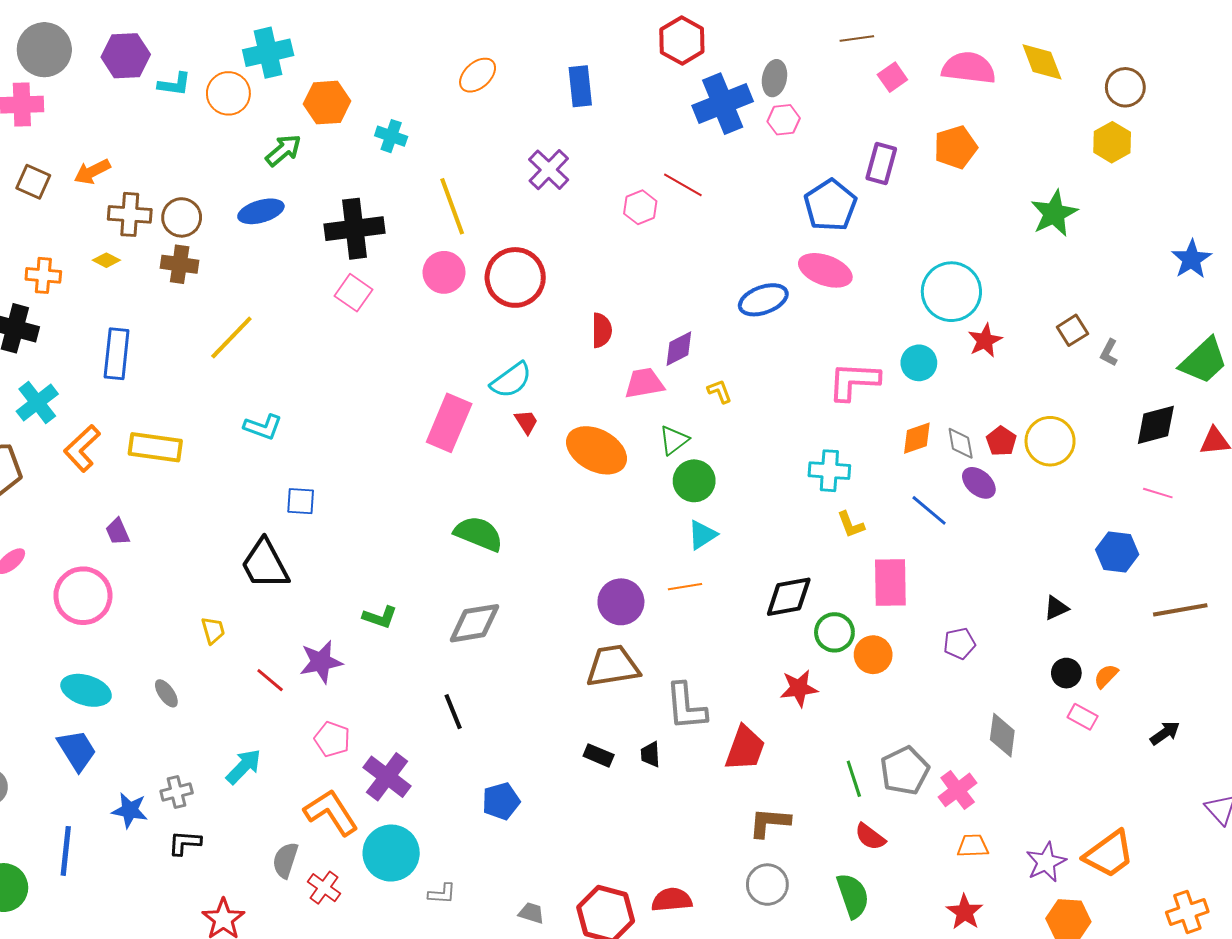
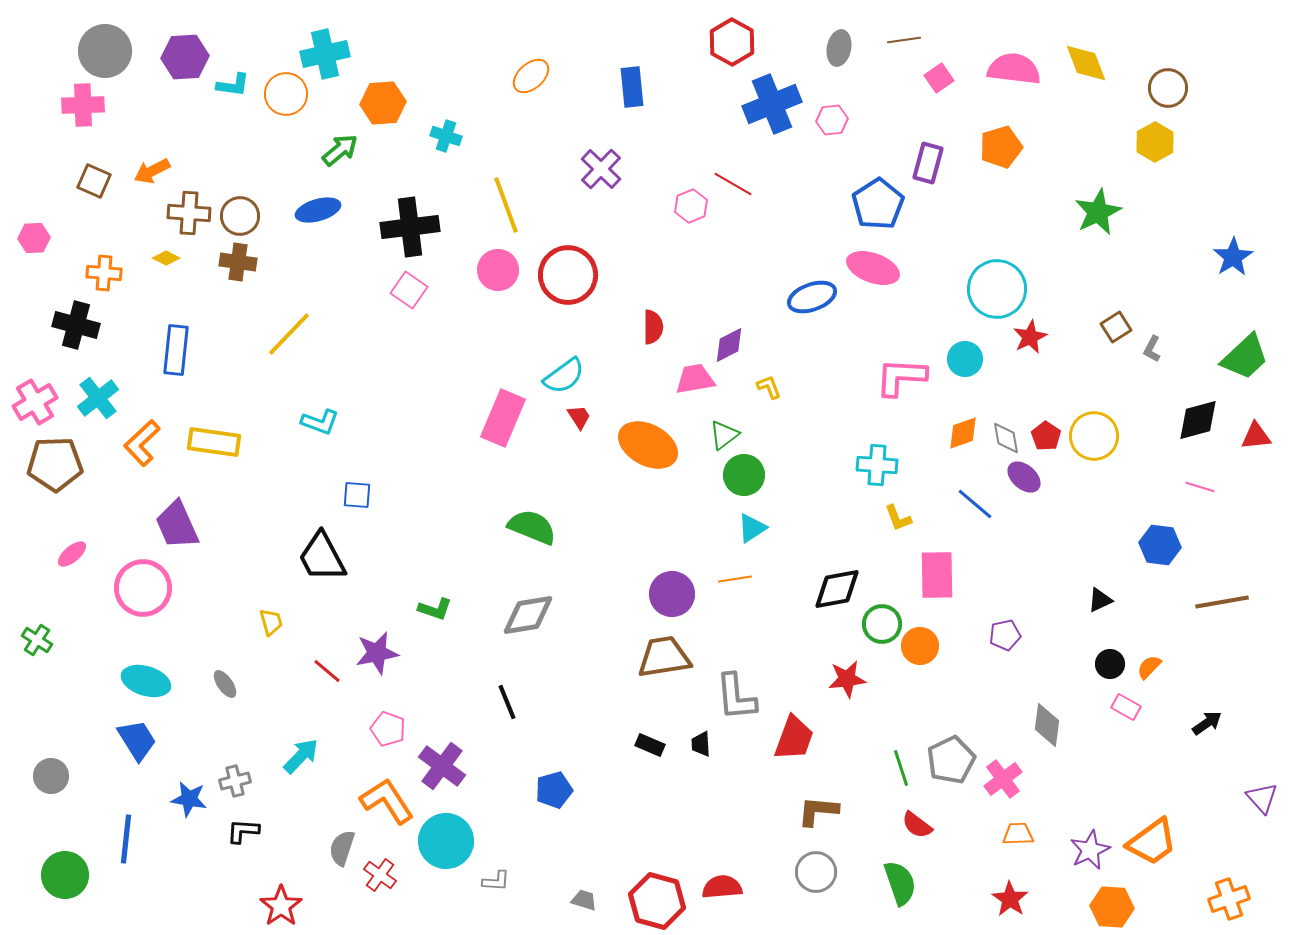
gray ellipse: (774, 78) -> (839, 48), moved
purple trapezoid: (118, 532) -> (177, 525), size x1.8

